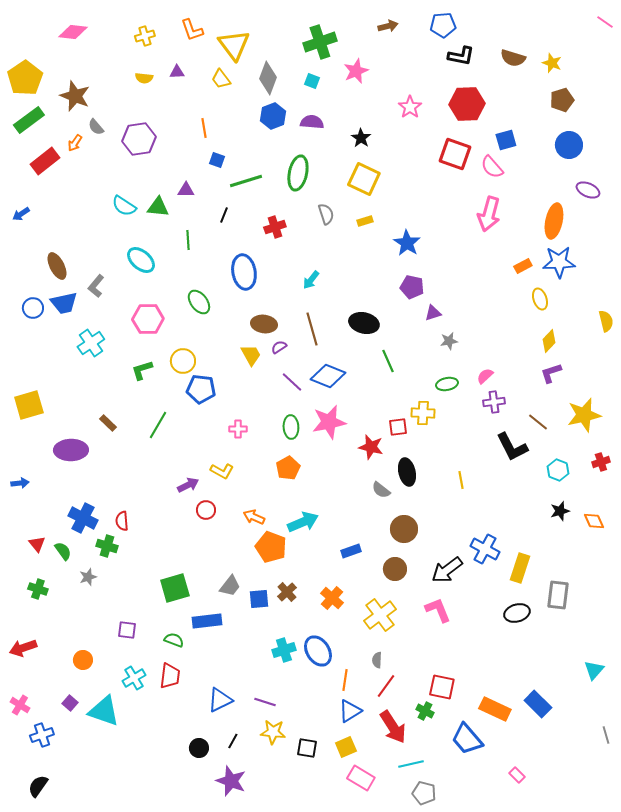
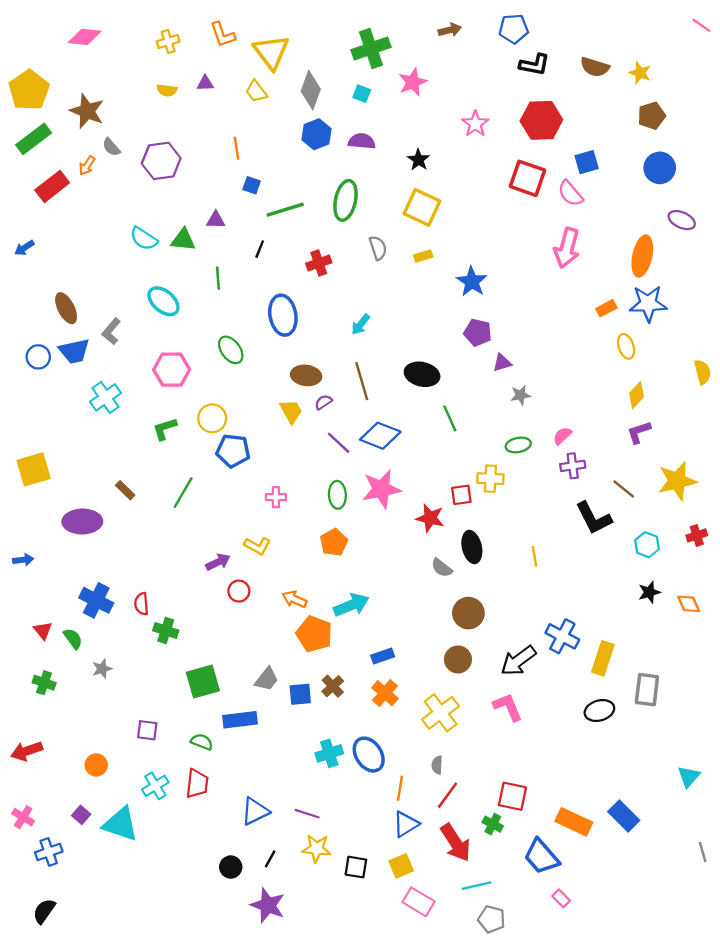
green cross: (107, 546) -> (166, 630), moved
blue rectangle: (351, 551) -> (383, 656), moved
pink rectangle: (517, 775) -> (561, 898), moved

